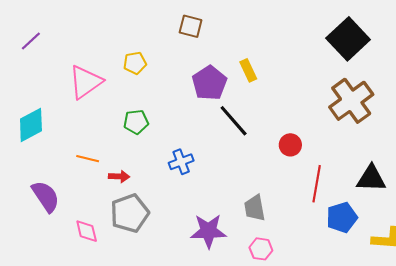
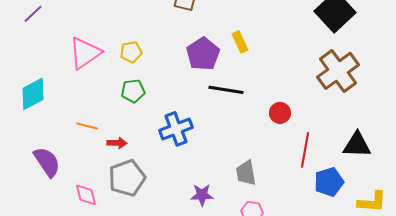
yellow pentagon: (135, 63) -> (131, 52), moved
black line: (234, 121) -> (226, 90), turned -40
blue cross: (181, 162) -> (176, 129), size x1.4
purple star: (208, 231) -> (202, 195), size x0.7

